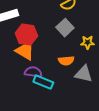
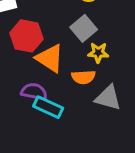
yellow star: (88, 42) -> (98, 53), moved
orange triangle: (25, 51) -> (50, 58), moved

